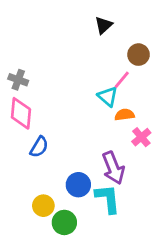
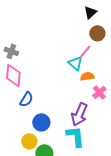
black triangle: (104, 25) -> (90, 12), moved
purple arrow: (113, 168) -> (79, 114), turned 45
blue circle: (78, 185) -> (41, 122), moved

